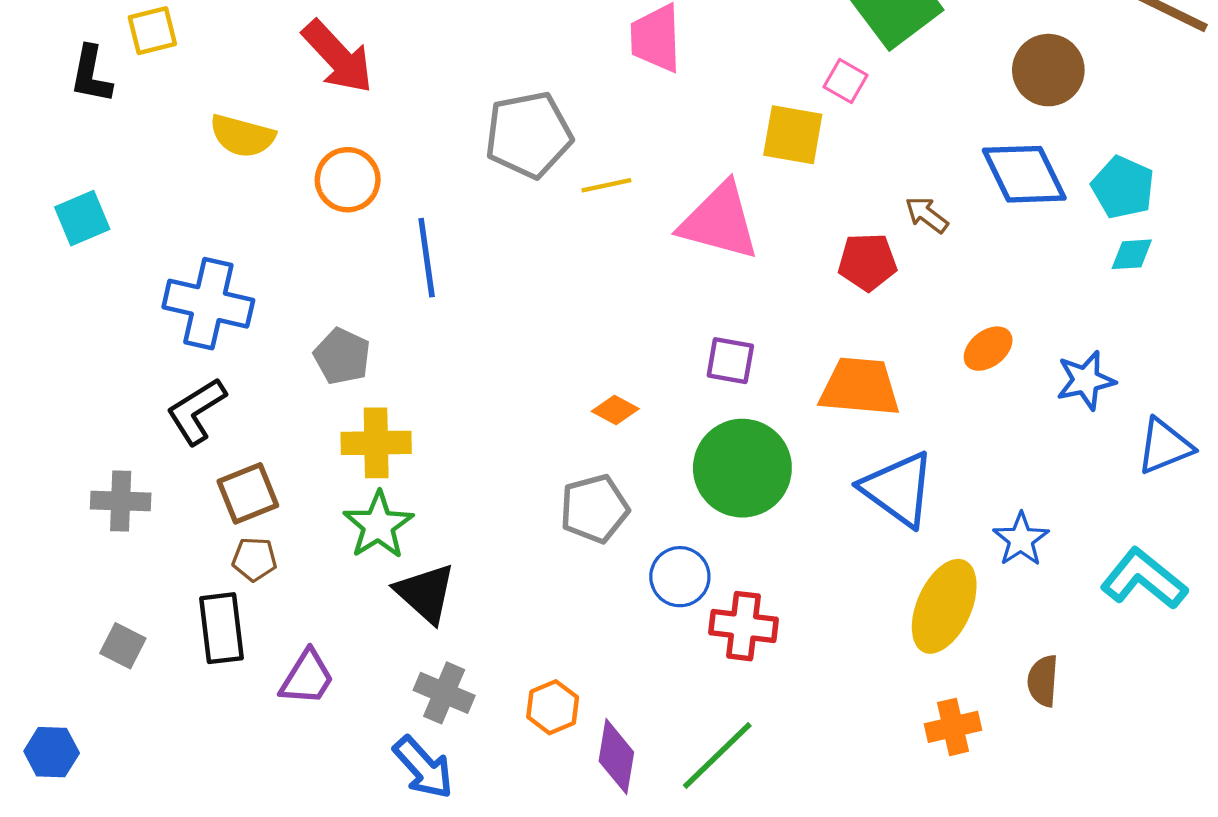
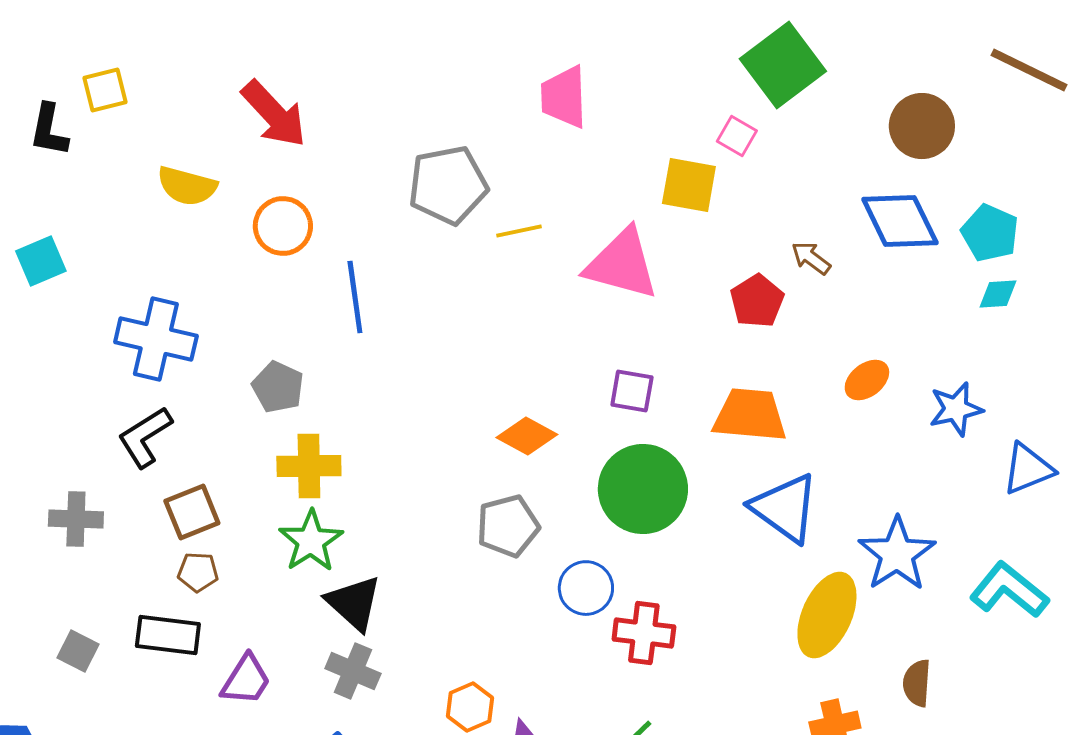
red pentagon: (867, 262) -> (757, 301), turned -30
orange diamond: (615, 410) -> (527, 436), size x1.4
blue star: (1021, 539) -> (897, 554), size x1.5
black rectangle: (222, 628) -> (168, 635), turned -76
gray cross: (444, 693) -> (353, 671), moved

